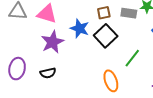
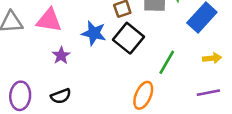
purple star: (52, 42) -> (61, 55), size x0.6
orange ellipse: (111, 81) -> (143, 95), turned 50

